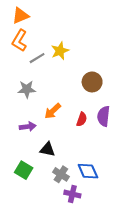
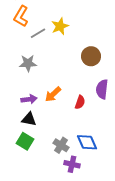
orange arrow: (53, 111) -> (53, 94), moved
red semicircle: (82, 119) -> (80, 102), moved
black triangle: (47, 149) -> (29, 119), moved

